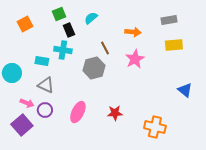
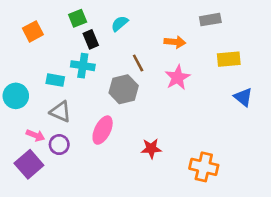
gray rectangle: (169, 20) -> (210, 20), moved
blue triangle: (185, 90) -> (243, 97), moved
pink ellipse: (78, 112) -> (103, 130), moved

